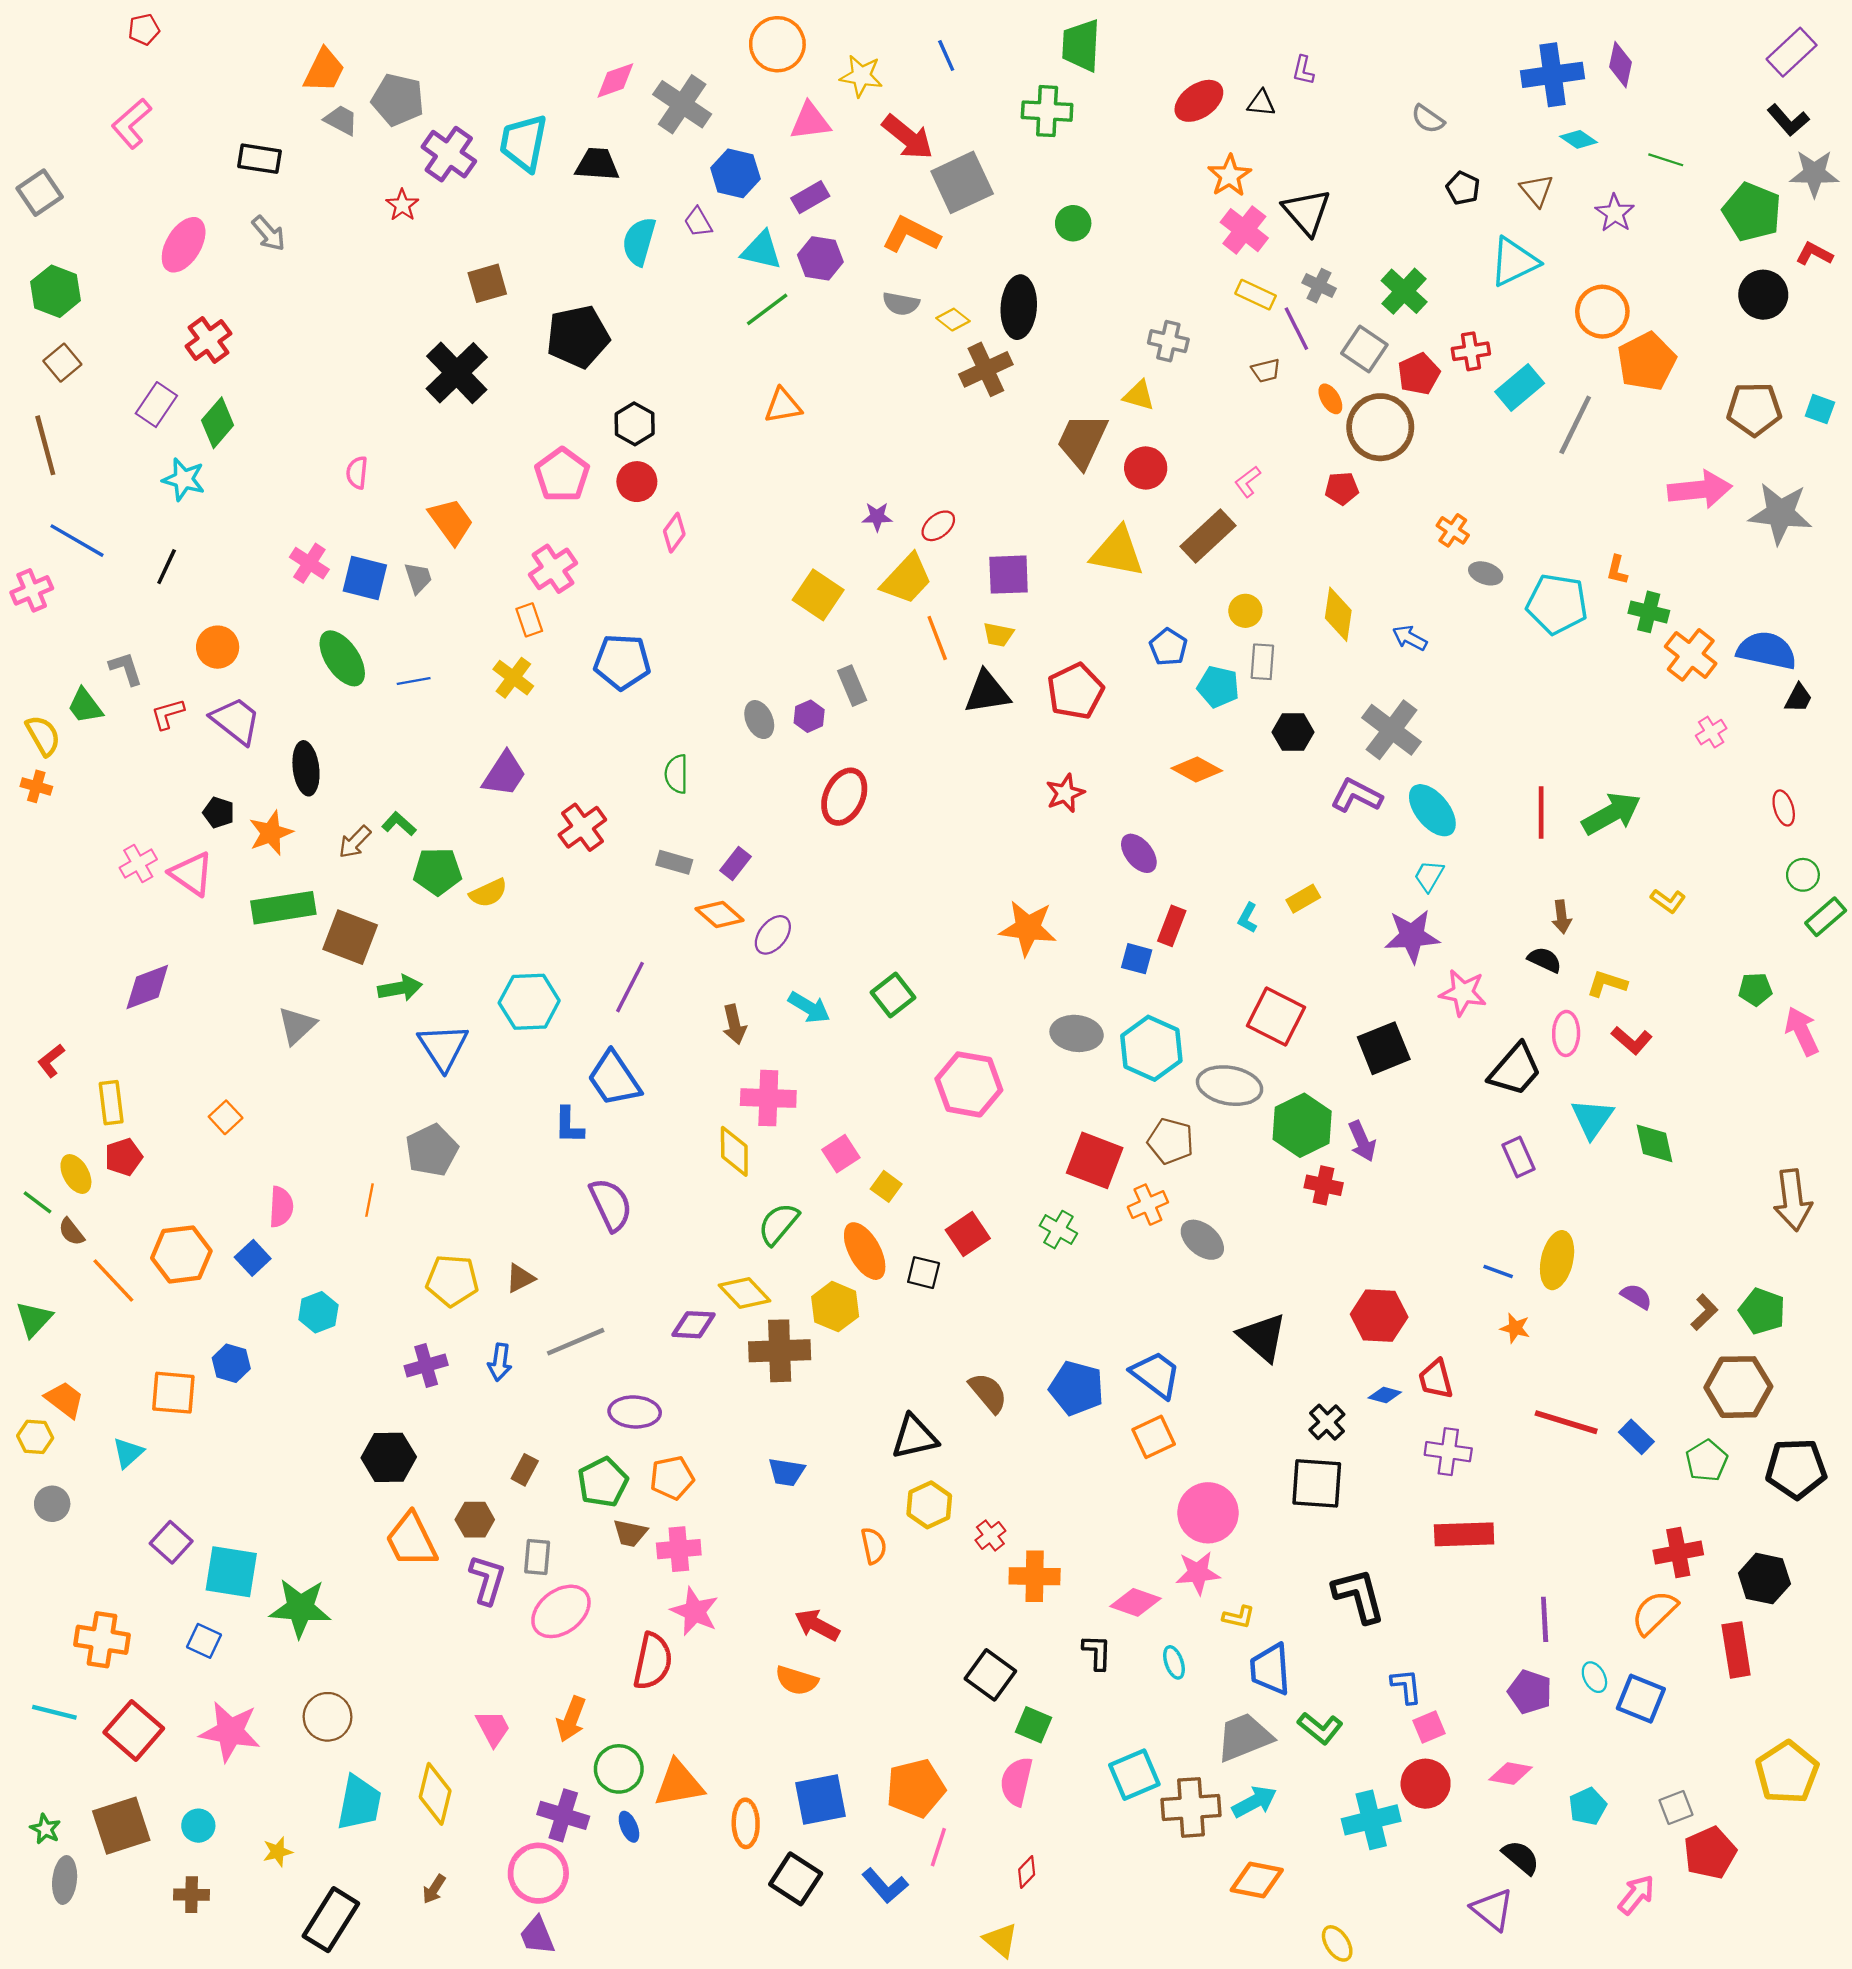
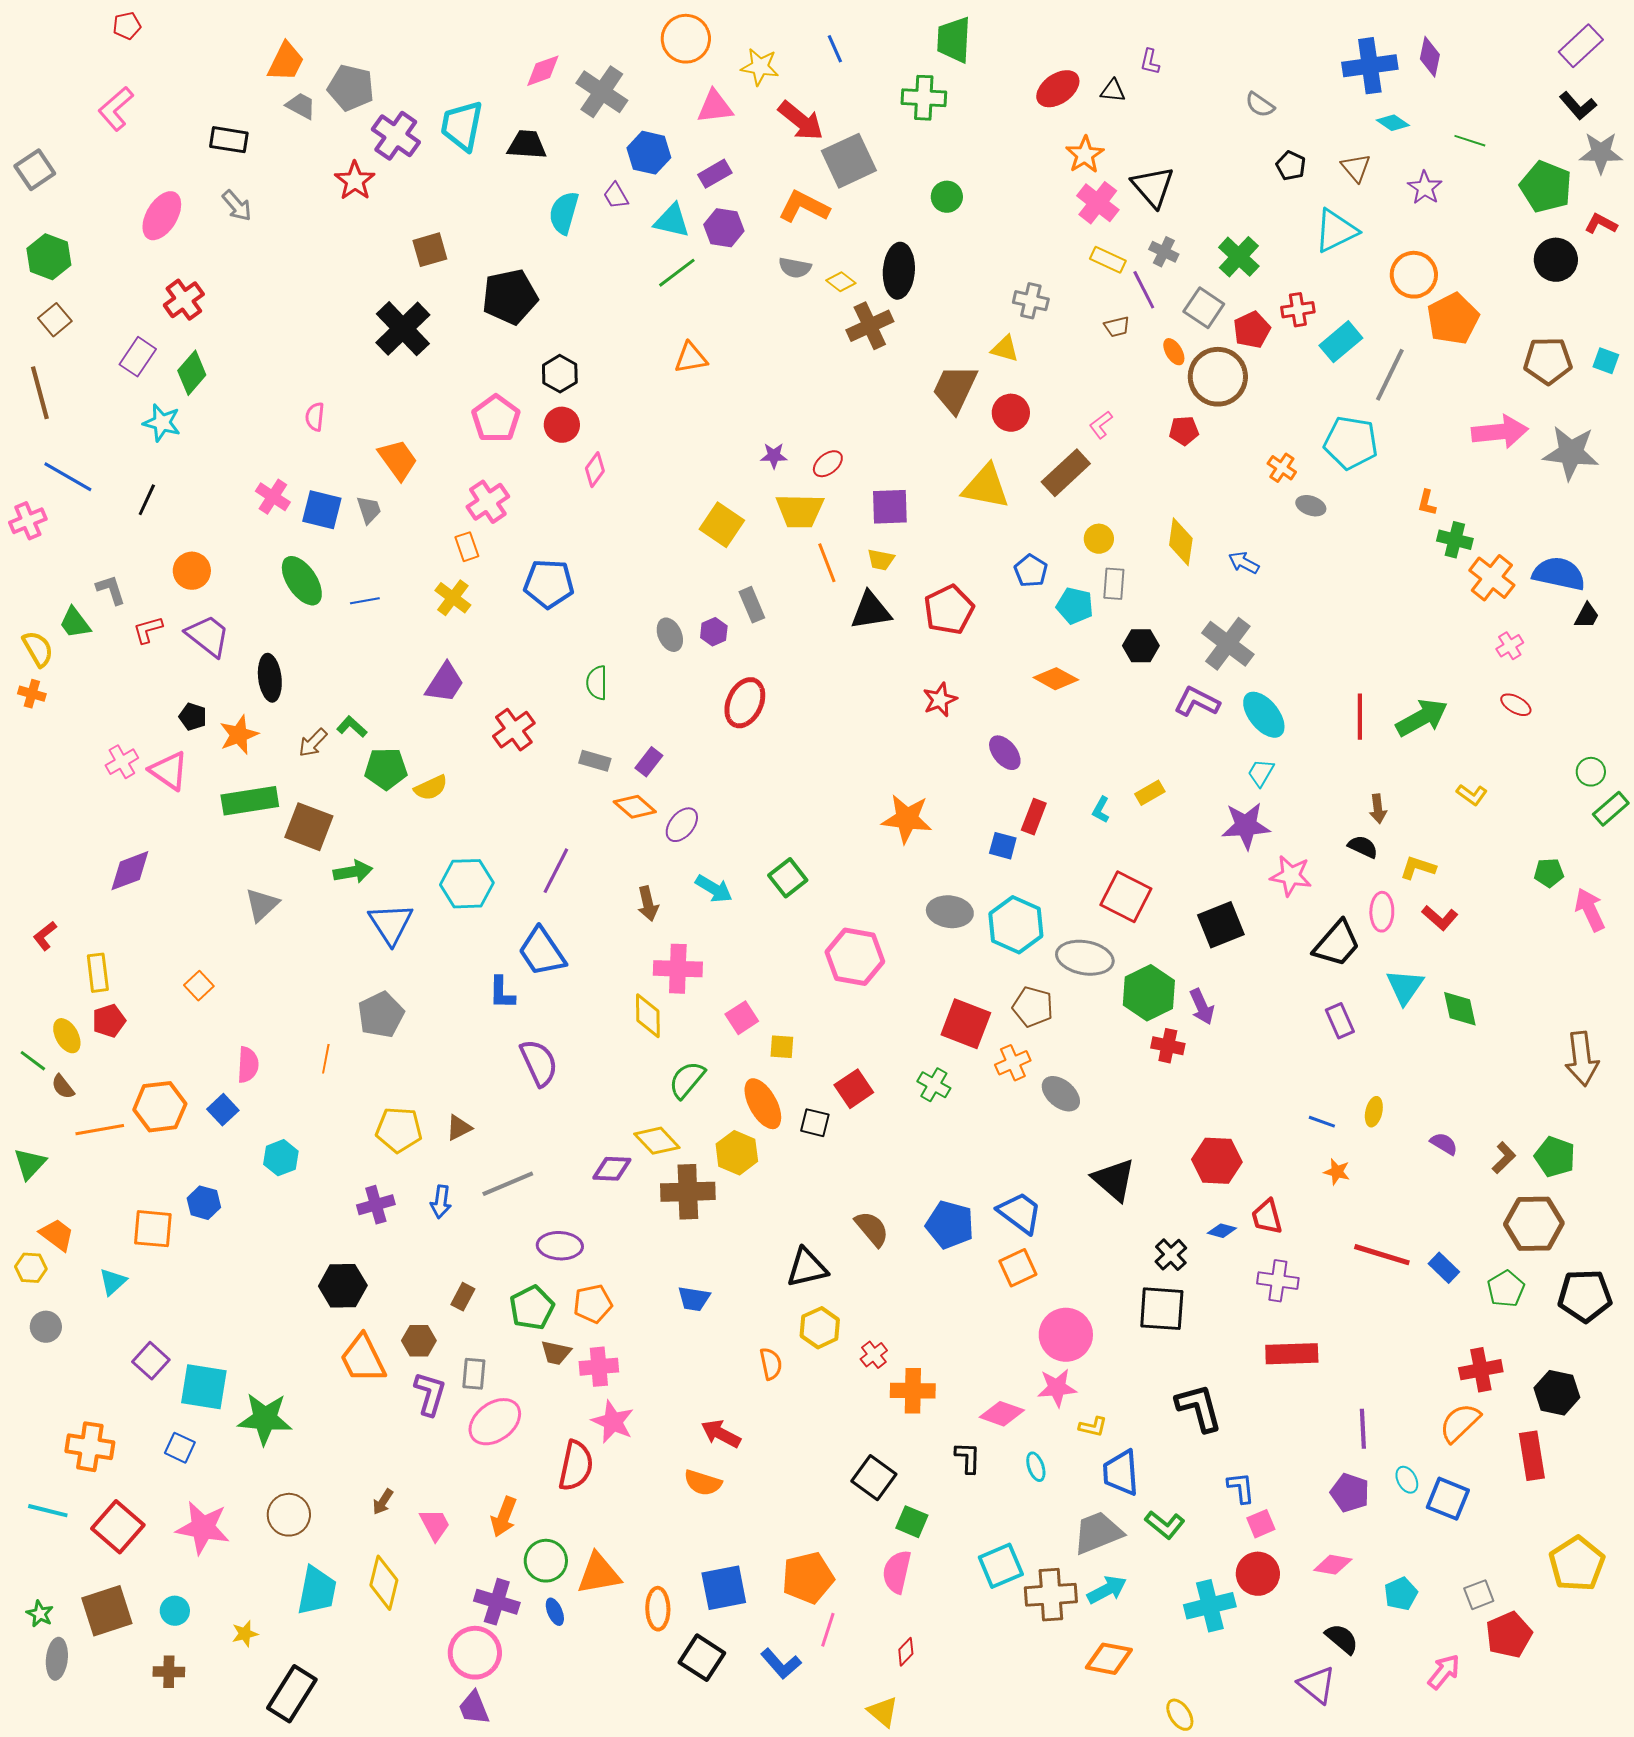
red star: (402, 205) -> (355, 181), size x1.4
yellow trapezoid: (907, 579) -> (800, 511), turned 48
cyan pentagon: (1557, 604) -> (1351, 443), moved
red ellipse: (1784, 808) -> (1516, 705), moved, turned -44
yellow square: (886, 1186) -> (782, 1047), turned -32
yellow ellipse: (1557, 1260) -> (1374, 1112), size x0.6
orange line: (113, 1281) -> (100, 1130), turned -57
brown arrow: (434, 1889) -> (383, 1502), moved

